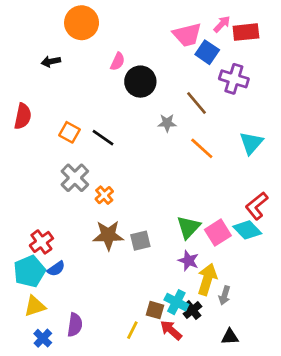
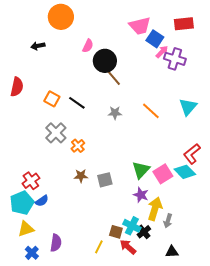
pink arrow: (222, 24) -> (162, 52), moved
brown line: (196, 103) -> (113, 77), moved
gray star: (167, 123) -> (115, 113), moved
brown star: (108, 235) -> (81, 176), size x0.6

